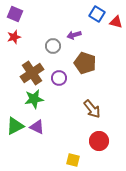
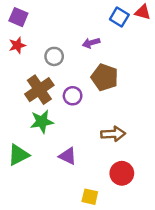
red triangle: (116, 22) -> (143, 12), moved
gray circle: (53, 46) -> (54, 56), moved
brown arrow: (92, 109) -> (113, 134), turned -54
purple triangle: (37, 127) -> (68, 156), moved

